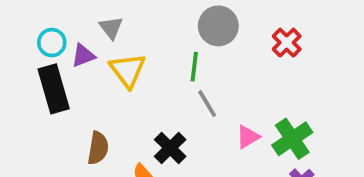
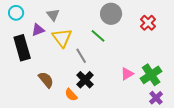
cyan circle: (52, 43) -> (16, 13), moved
green line: (194, 67) -> (98, 36), turned -56
gray line: (207, 104) -> (81, 56), moved
brown semicircle: (98, 148) -> (46, 80), turned -48

